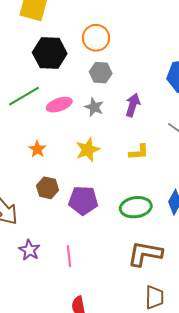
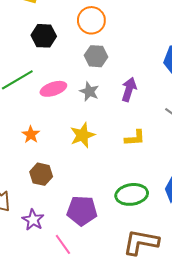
black hexagon: (50, 53) -> (44, 36), size x0.7
purple pentagon: (83, 200) -> (82, 211), moved
purple star: (29, 250) -> (33, 220), moved
pink line: (69, 256) -> (63, 244), turned -30

